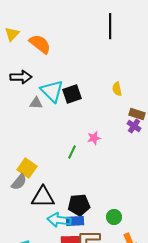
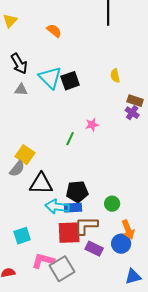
orange semicircle: (40, 44) -> (54, 31), moved, size x0.7
black arrow: (21, 77) -> (19, 64), turned 60
gray triangle: (36, 103) -> (21, 90), moved

